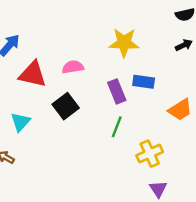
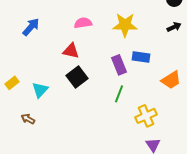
pink semicircle: (73, 67) -> (83, 23), moved
red triangle: (33, 74) -> (71, 51), moved, size x0.7

